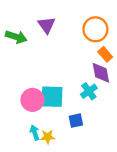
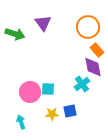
cyan square: (52, 97) -> (48, 89), size x0.6
cyan arrow: (35, 132) -> (21, 122), moved
yellow star: (48, 137) -> (52, 114), moved

